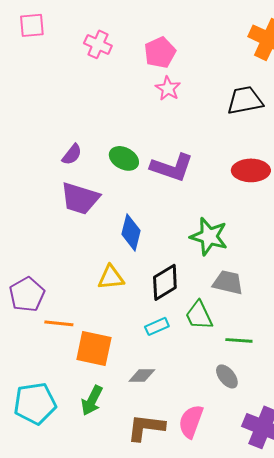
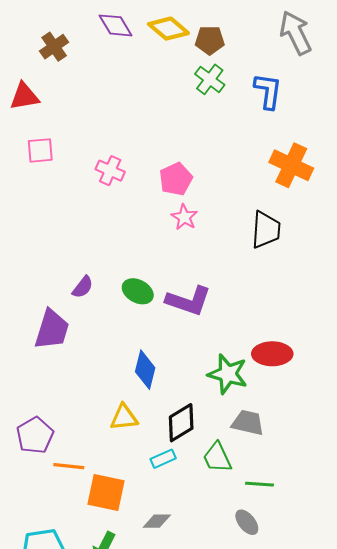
black trapezoid: (245, 100) -> (266, 230), turned 105
red ellipse: (251, 170) -> (272, 354), moved
purple trapezoid: (80, 198) -> (52, 329), moved, turned -90
cyan rectangle: (157, 326) -> (163, 459), moved

